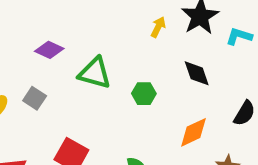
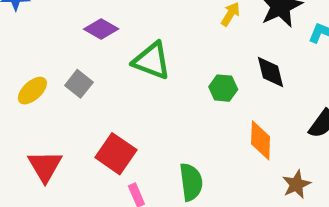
green hexagon: (144, 94) -> (223, 88), moved
orange diamond: (194, 132) -> (261, 140), turned -68

